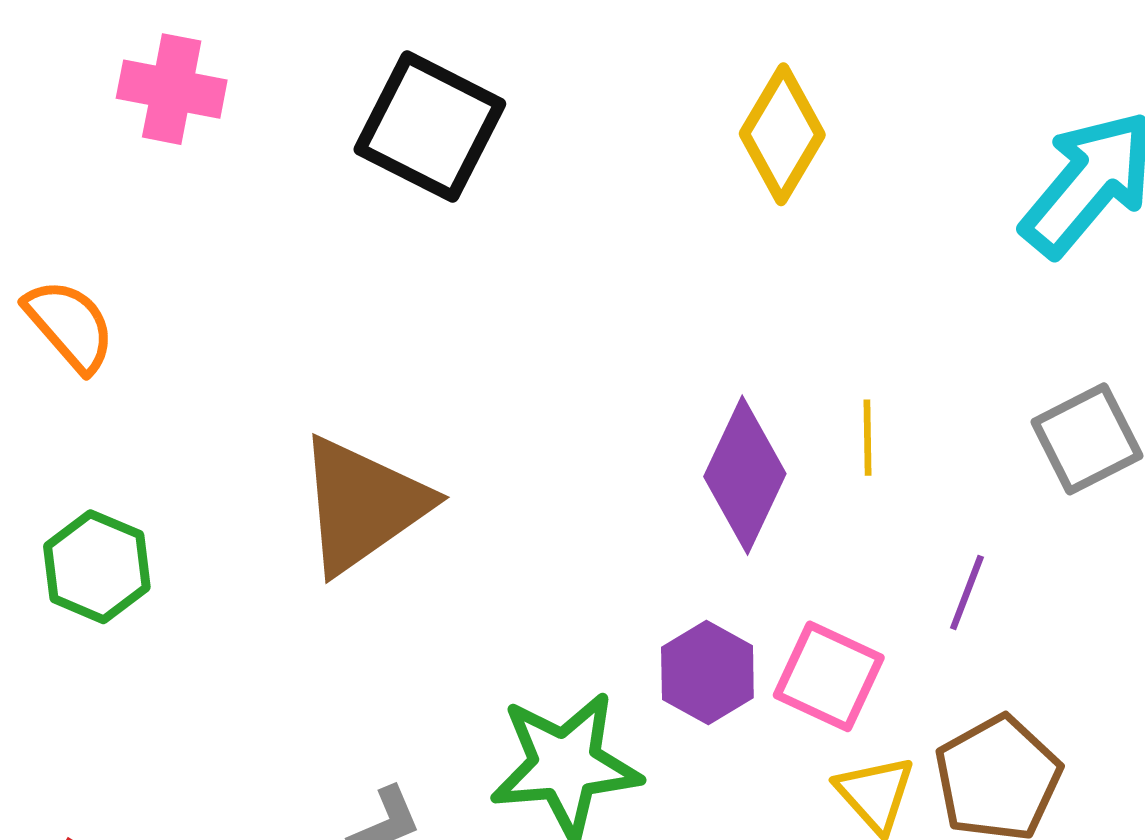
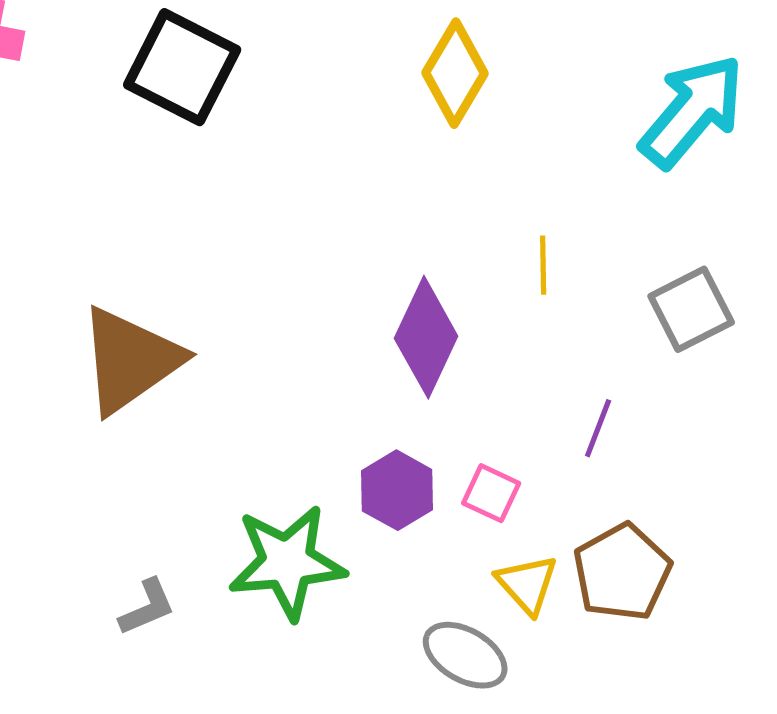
yellow line: (867, 438) -> (543, 265), moved
pink square: (829, 676) -> (491, 493), size x0.7

